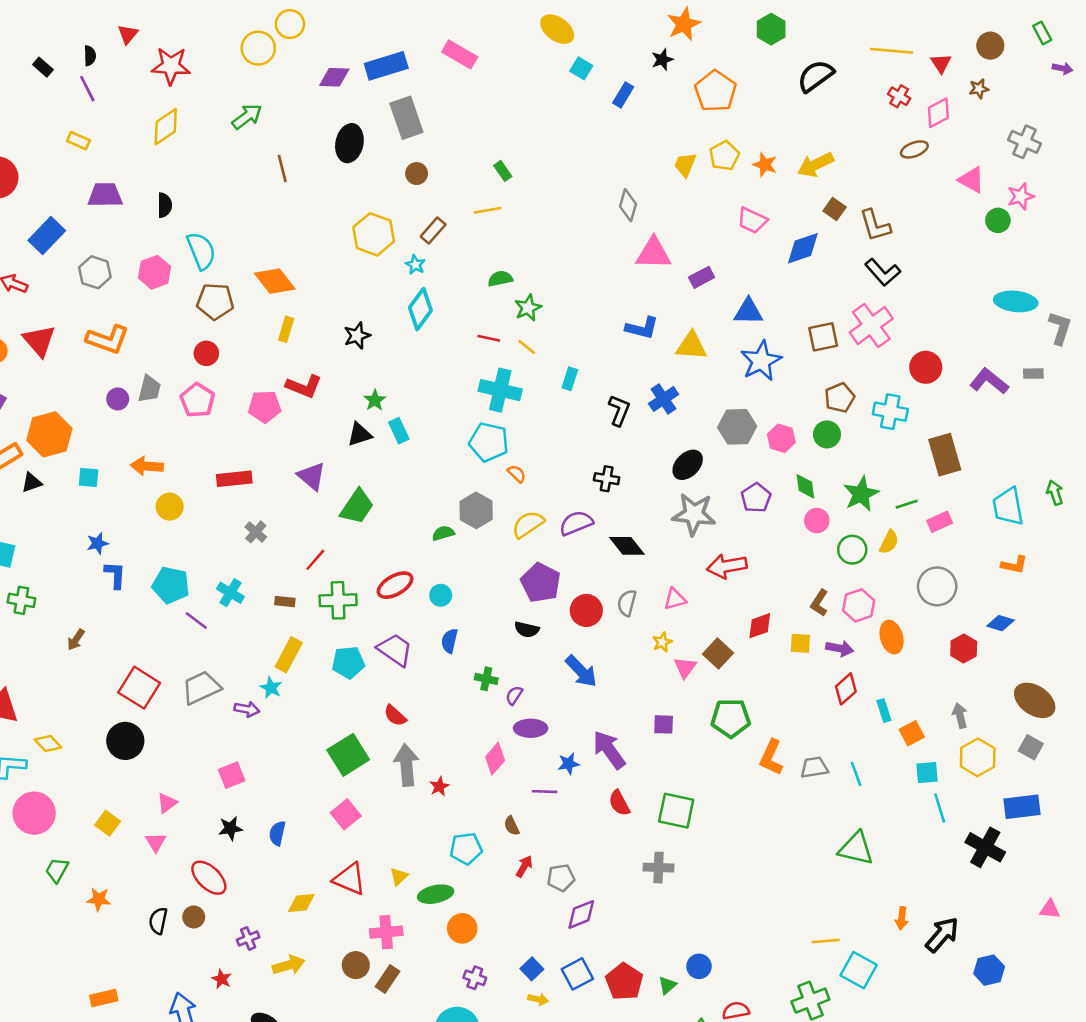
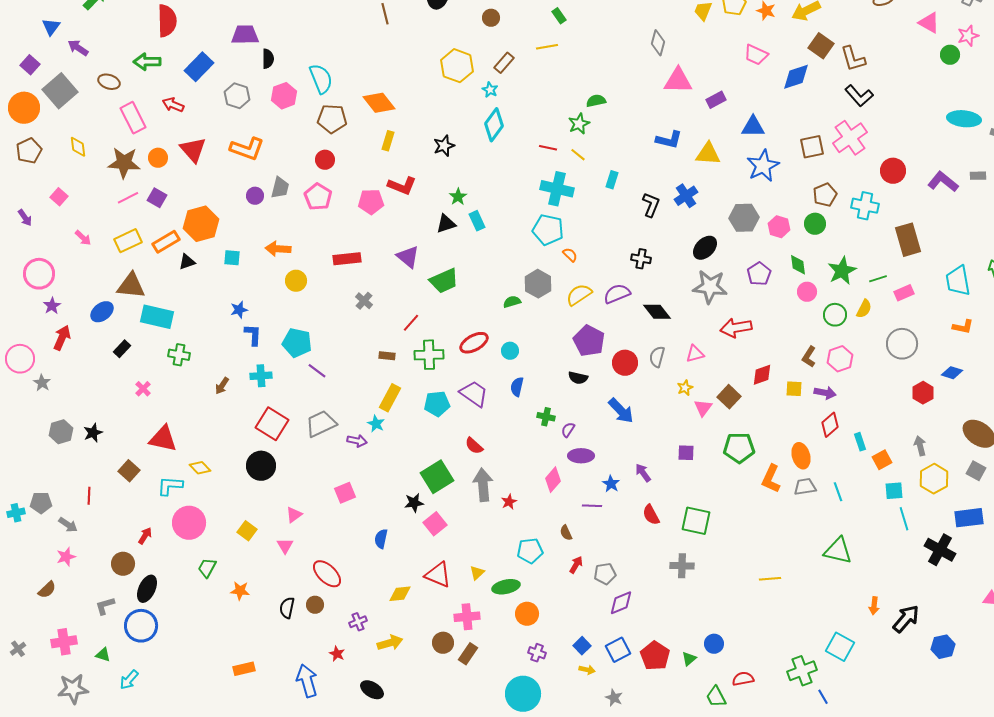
black semicircle: (165, 205) -> (268, 59), moved
brown square: (835, 209) -> (821, 46), size x1.4
green semicircle: (500, 279) -> (596, 101), moved
green trapezoid: (357, 507) -> (444, 281), turned 32
cyan cross: (230, 593) -> (261, 376), moved, turned -35
orange ellipse: (892, 637) -> (801, 456), moved
purple arrow: (609, 750) -> (643, 473), size x0.6
blue star: (569, 764) -> (611, 484), turned -30
black star: (230, 828) -> (414, 503), moved
yellow line: (826, 941) -> (770, 579), moved

